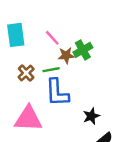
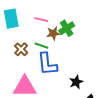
pink line: (52, 38) -> (41, 20), turned -32
green line: (51, 70) -> (41, 46), turned 32

